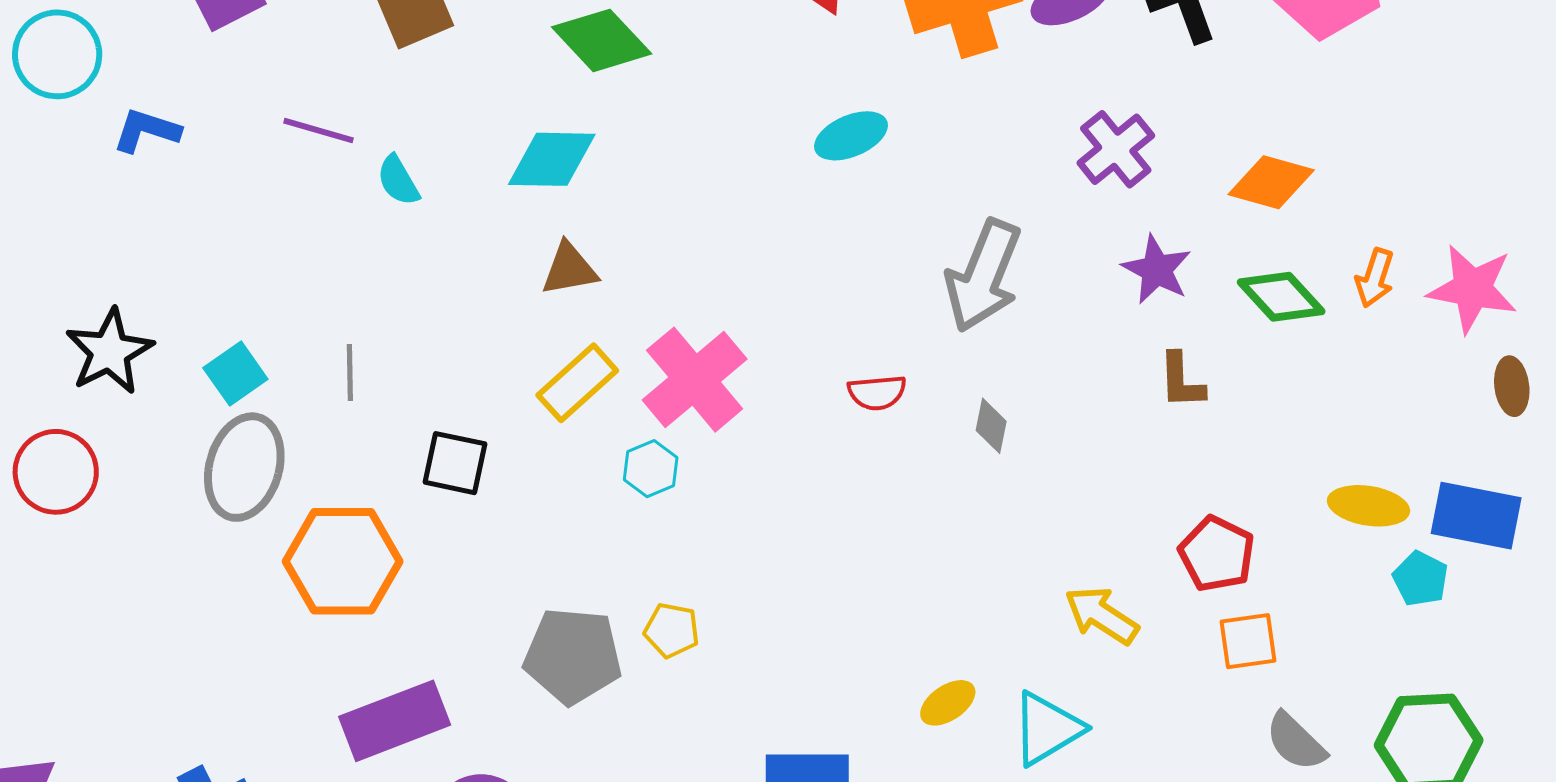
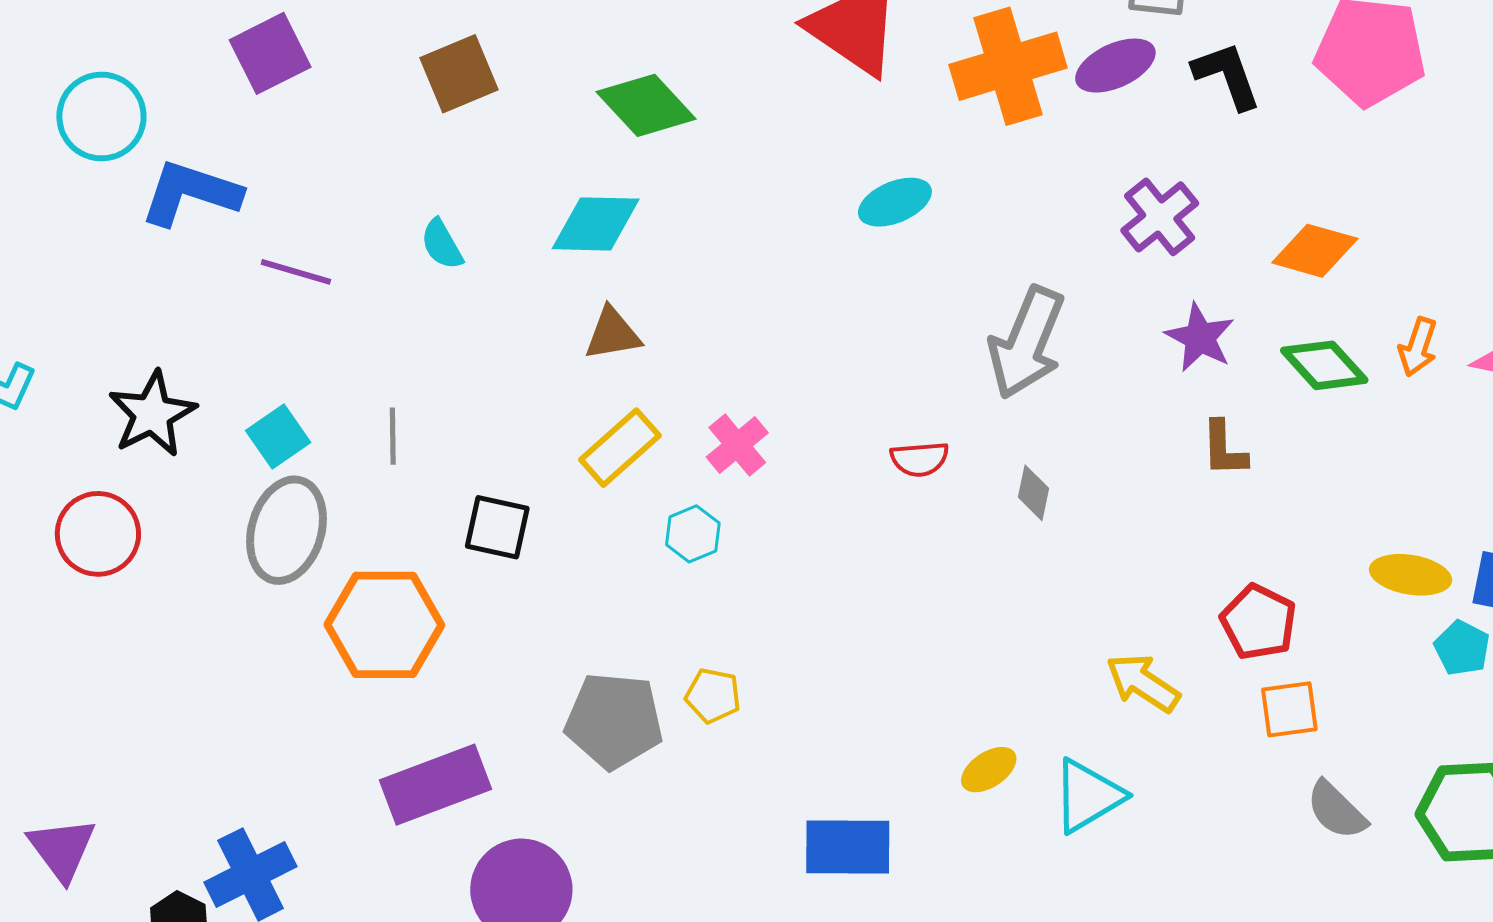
blue L-shape: (147, 130) -> (191, 193), size x1.5
purple line: (319, 130) -> (296, 272), moved
pink cross: (695, 380) -> (737, 445), size x0.6

